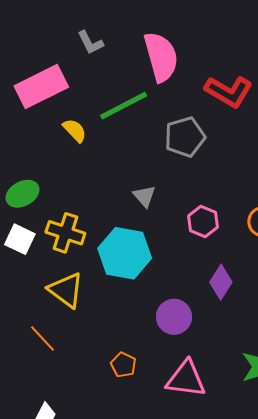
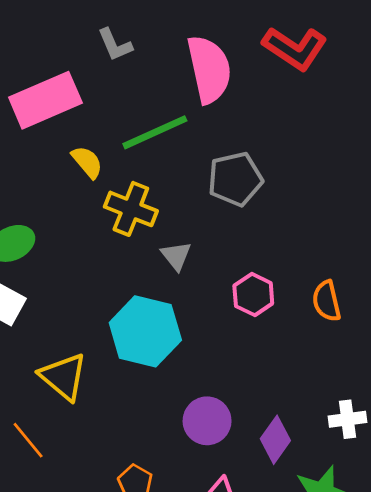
red L-shape: (229, 92) -> (295, 48), moved
yellow cross: (65, 233) -> (131, 209), moved
purple diamond: (221, 282) -> (275, 440), moved

